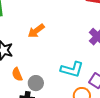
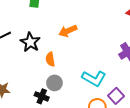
orange semicircle: (17, 74) -> (50, 59), moved

